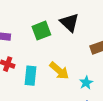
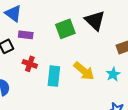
cyan star: (86, 83) -> (113, 74), moved

